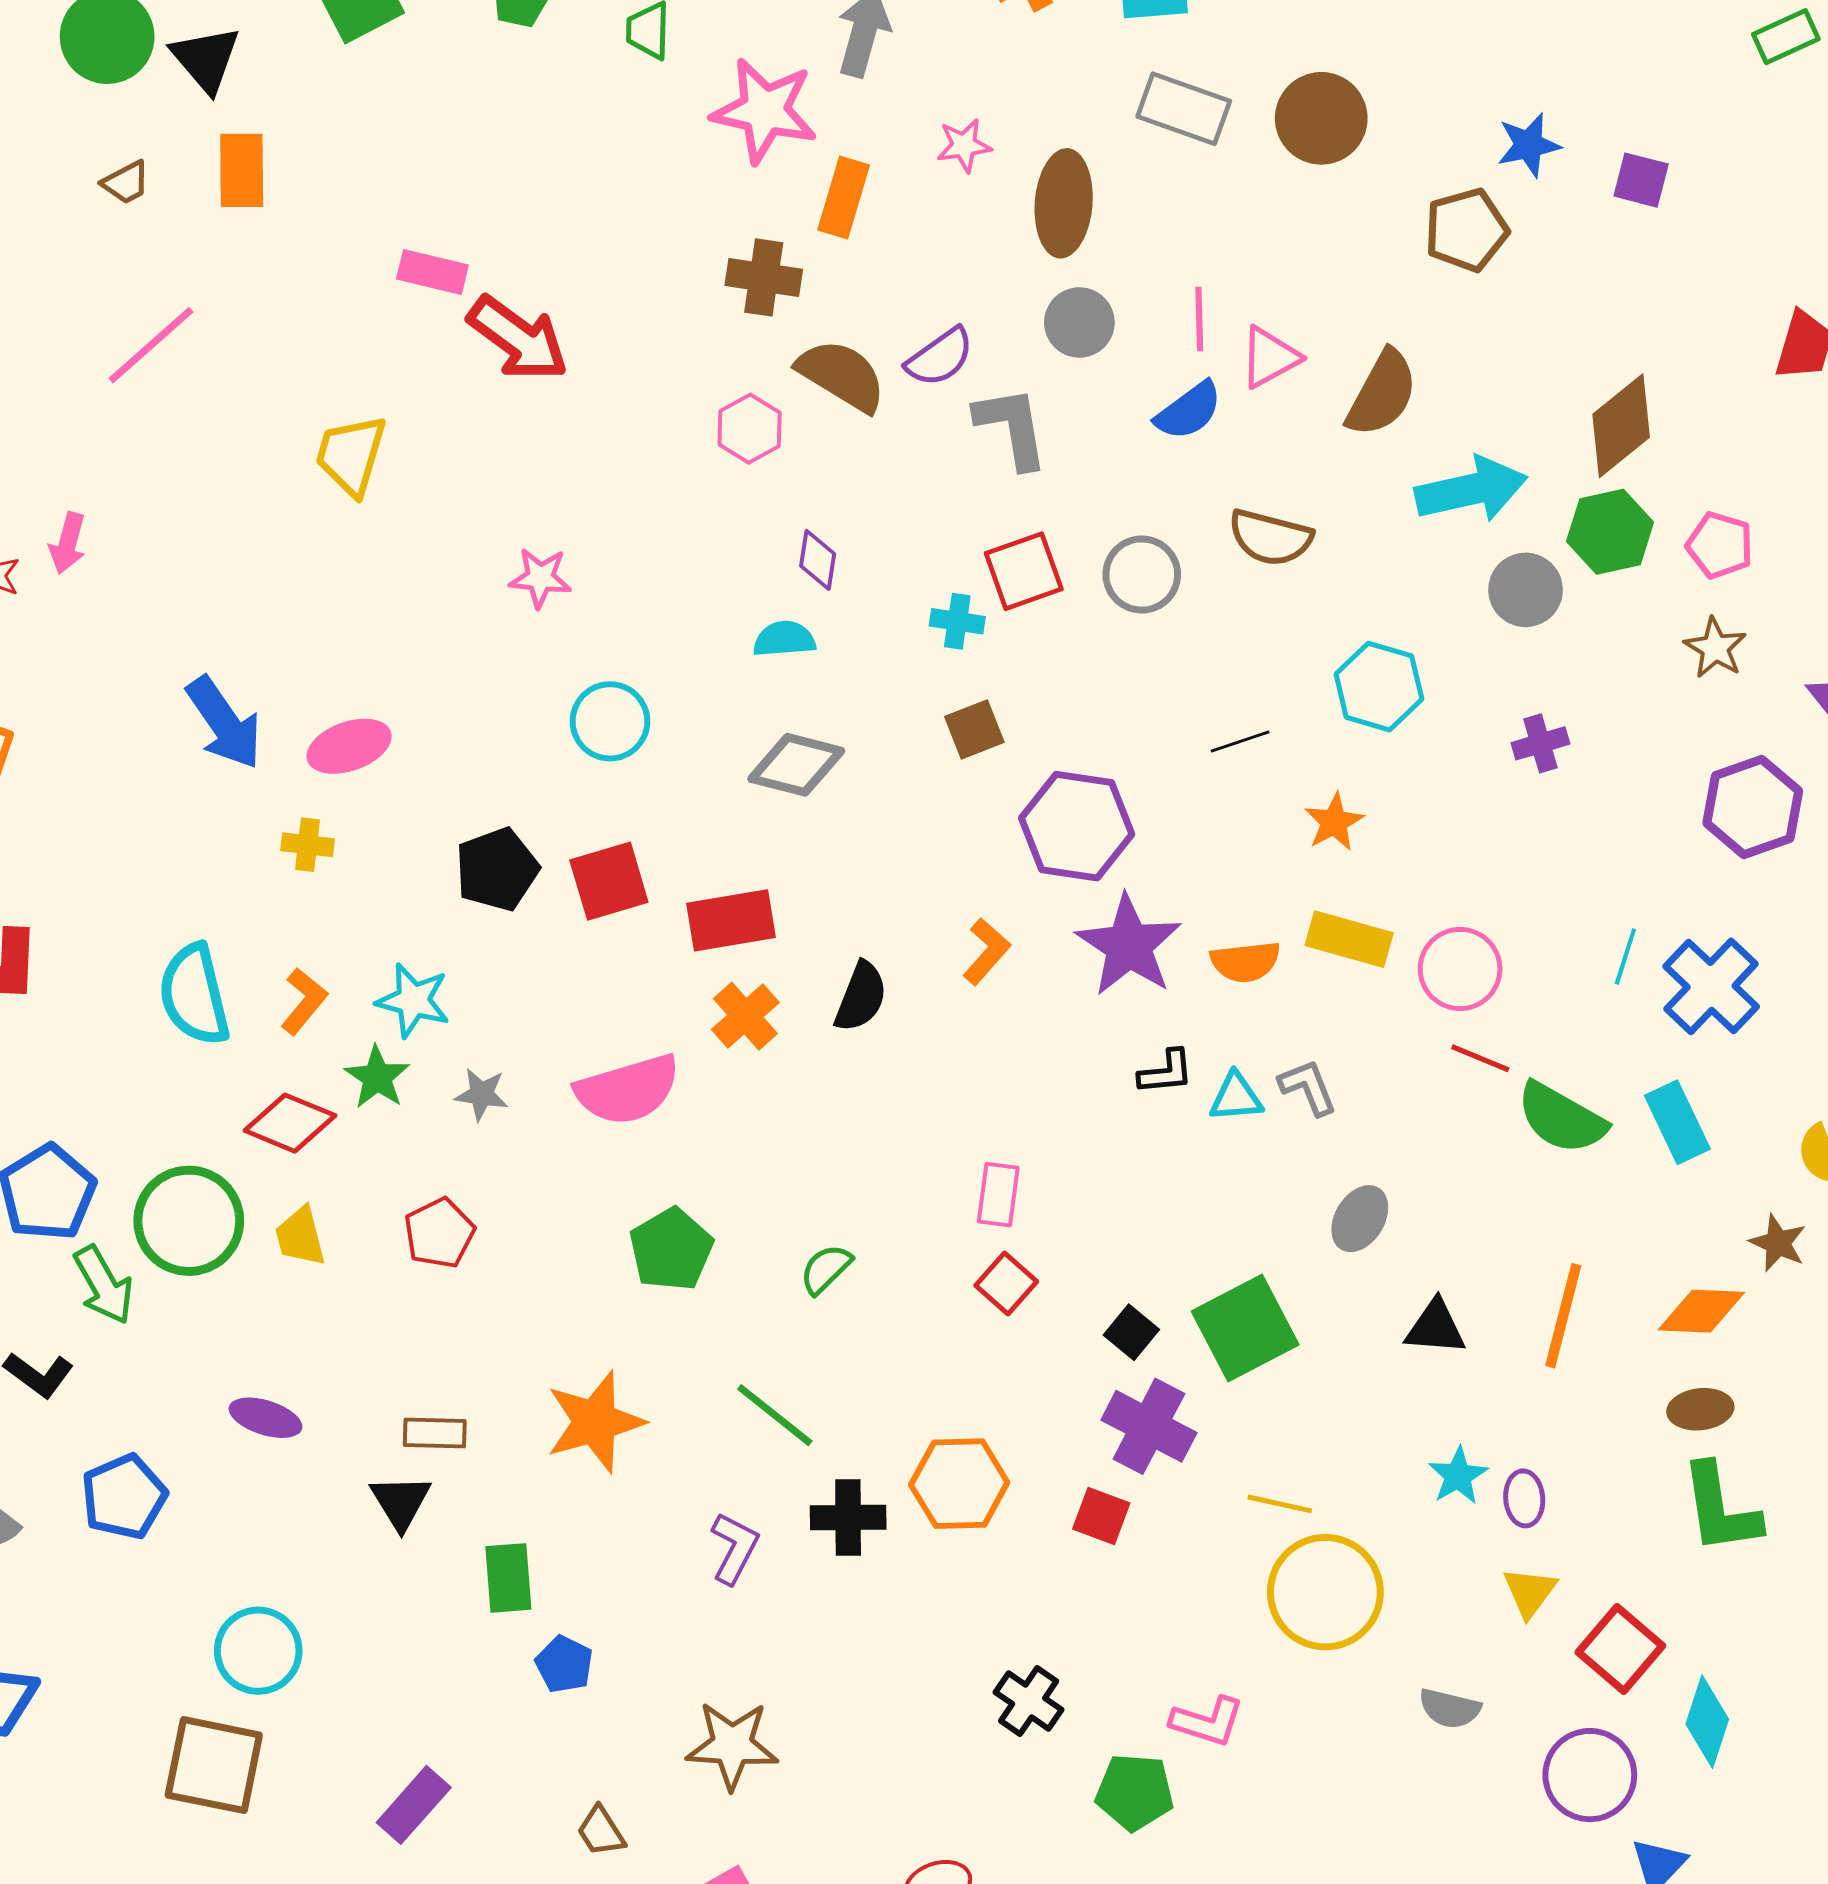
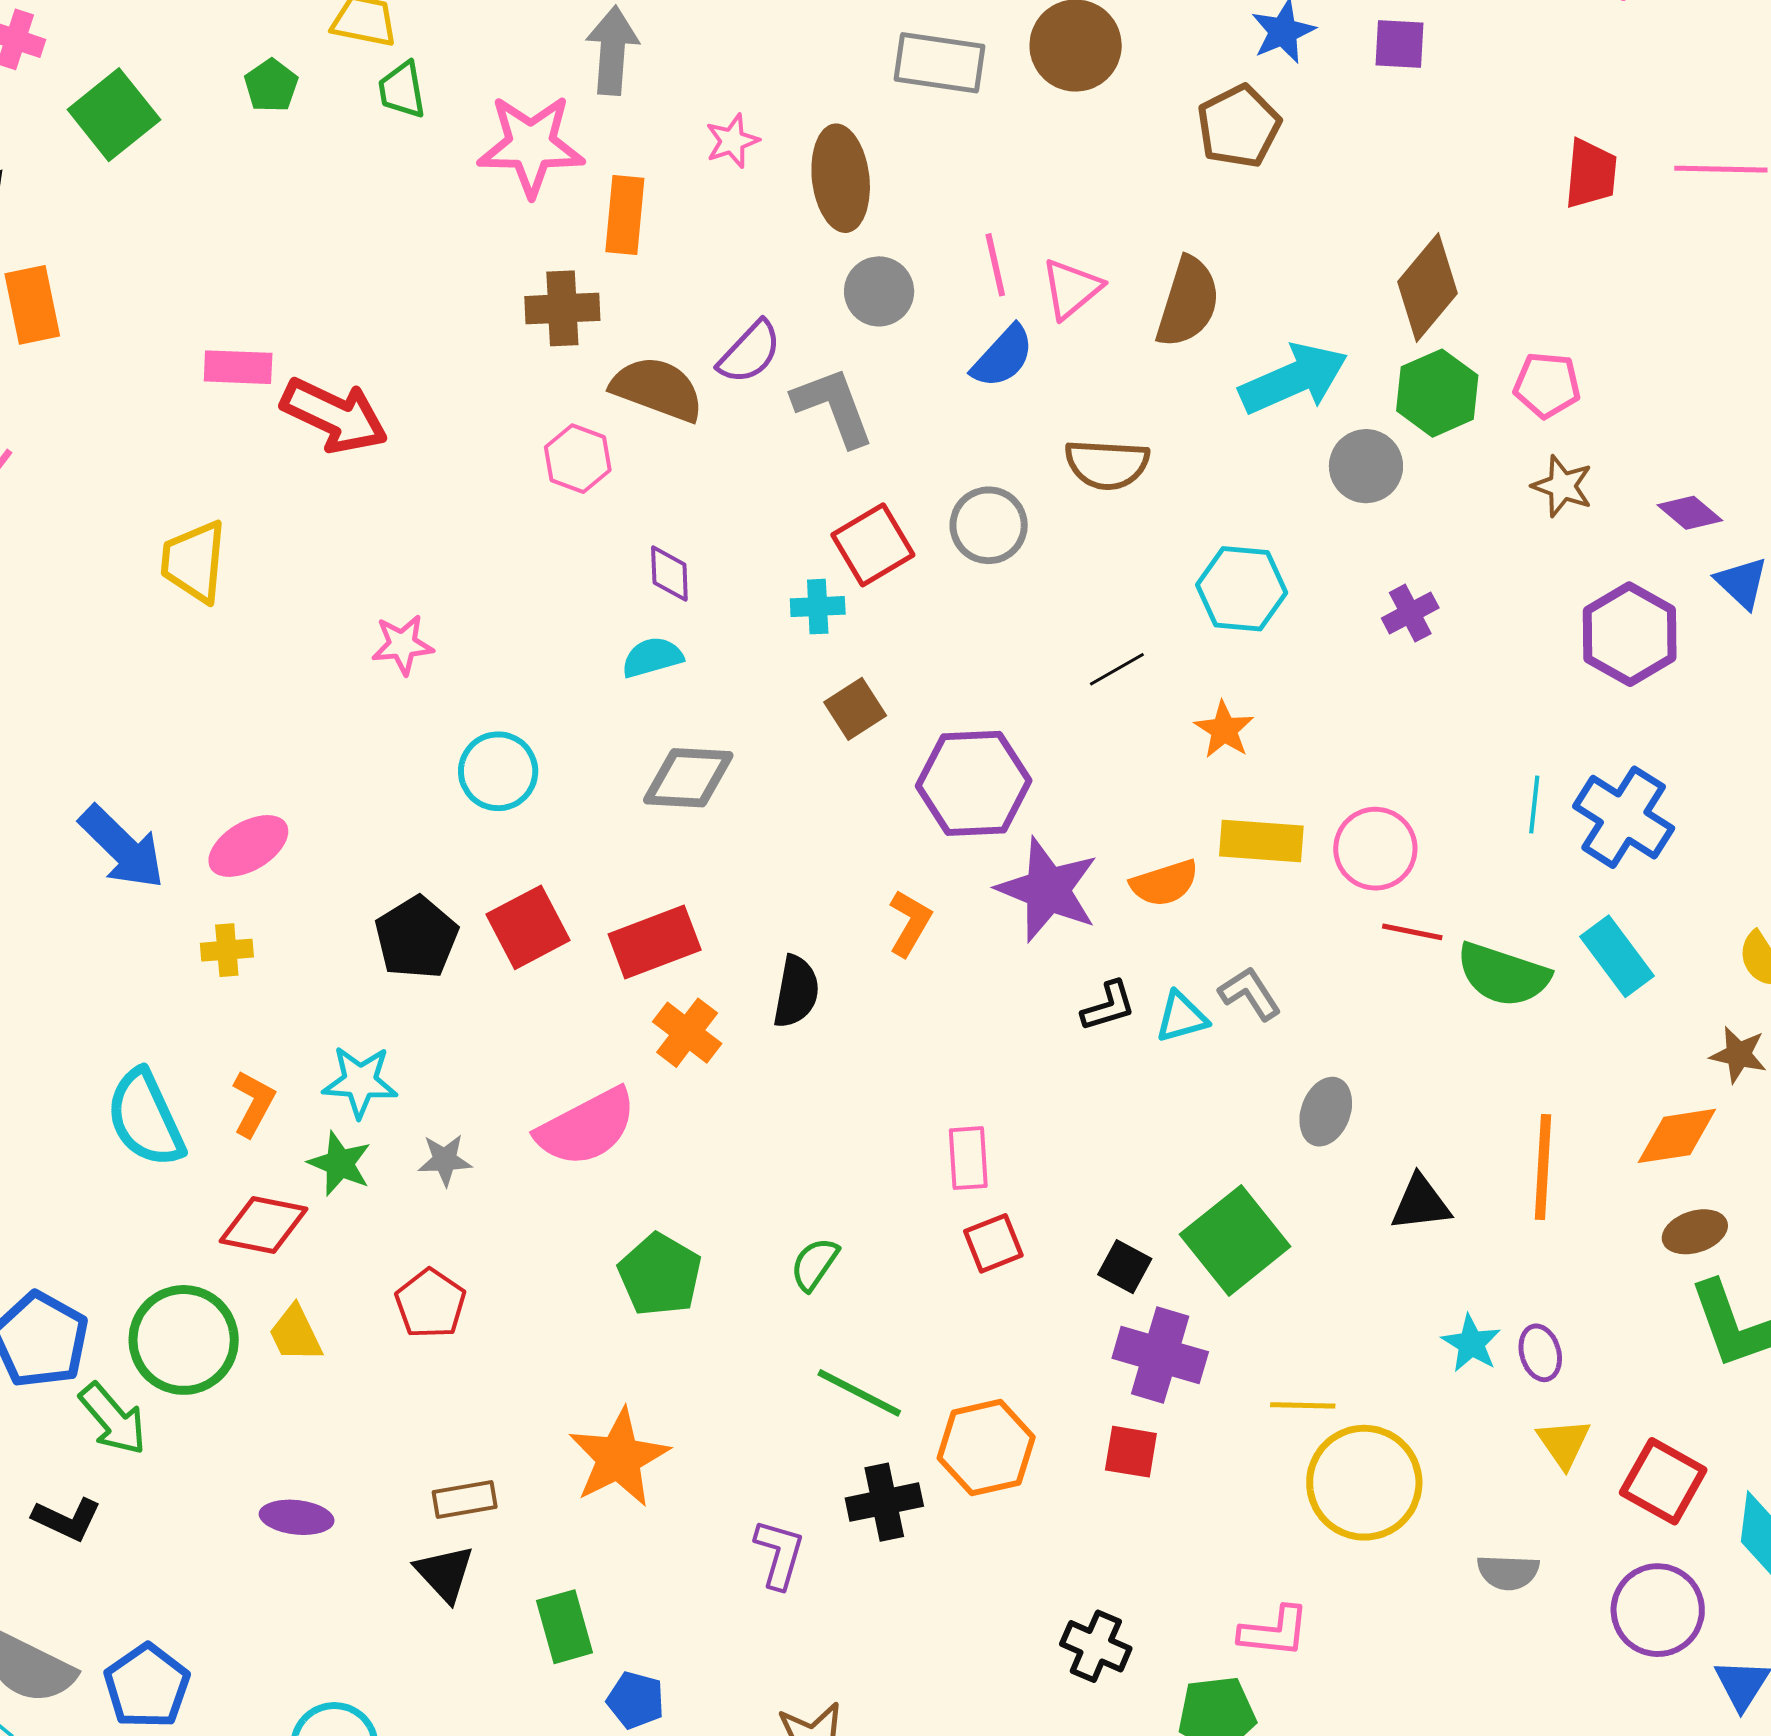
red square: (1006, 1284) -> (993, 1243), turned 38
green line: (775, 1415) -> (859, 1393), moved
blue pentagon: (124, 1497) -> (147, 1686), moved

